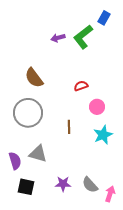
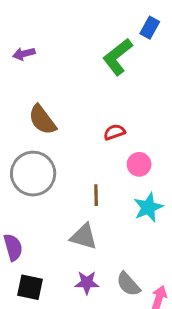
purple arrow: (58, 38) -> (24, 54), moved
gray triangle: (38, 154) -> (84, 237), moved

